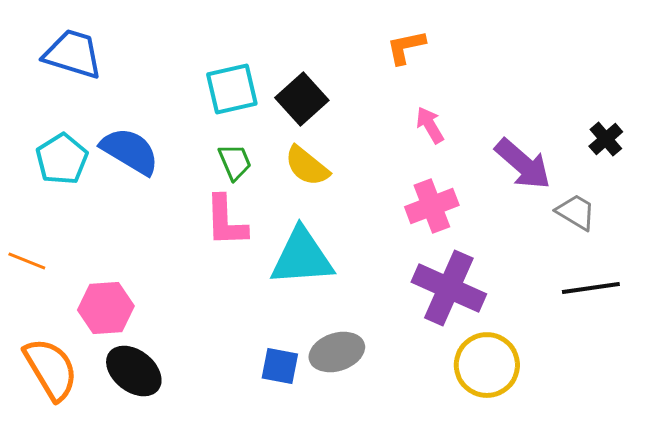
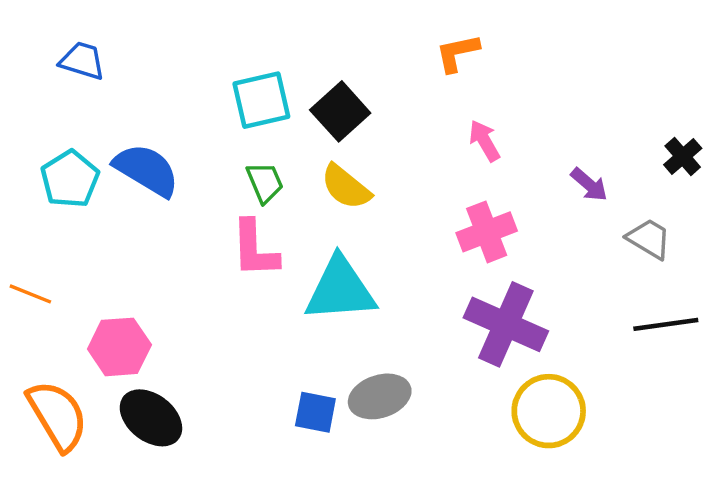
blue trapezoid: (73, 54) -> (82, 61), size x0.7
purple arrow: (523, 164) -> (589, 185), size x0.6

